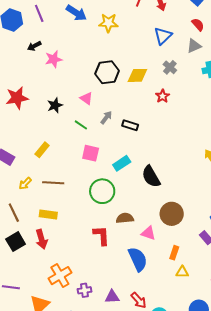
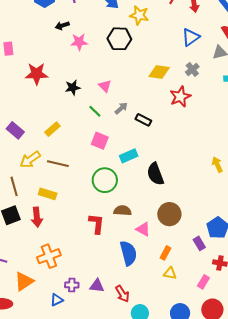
black hexagon: (107, 72) -> (119, 39), moved
red star: (163, 96) -> (180, 97), size x1.5
yellow arrow: (25, 183) -> (30, 160), size x1.5
purple cross: (84, 290) -> (72, 285), moved

